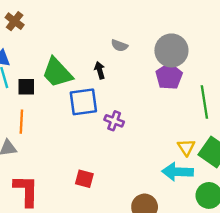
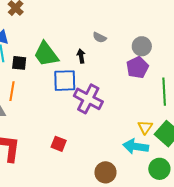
gray circle: (171, 50) -> (142, 46), size x0.7
purple cross: (114, 121) -> (88, 99), size x1.8

